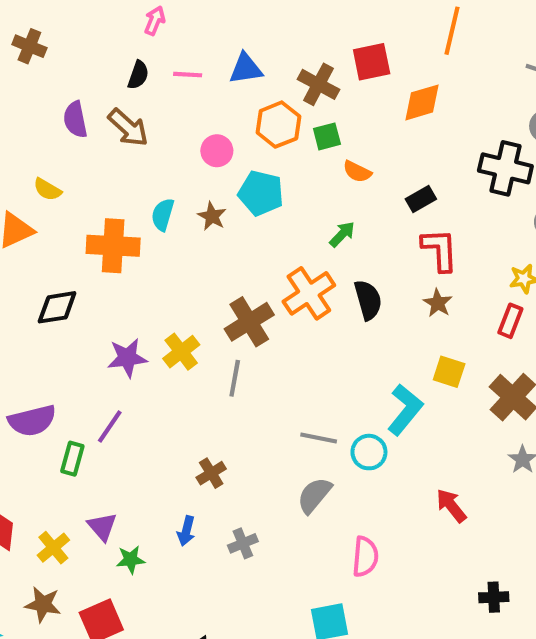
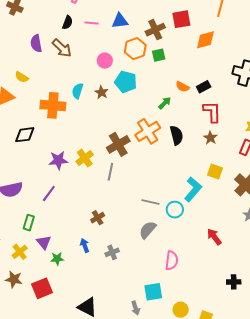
brown cross: (318, 84) -> (155, 30), turned 36
orange semicircle: (357, 172) -> (183, 87), moved
green rectangle: (72, 459) -> (29, 223), moved
blue arrow: (186, 531) -> (85, 245), turned 144

